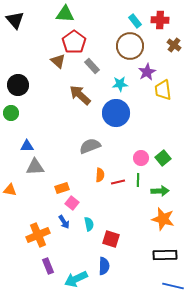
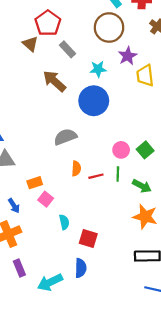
green arrow: (160, 191) -> (142, 186), turned 30
blue arrow: (64, 222) -> (14, 206), moved

